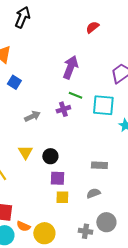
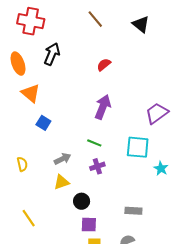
red semicircle: (92, 27) -> (104, 65), moved
green line: (75, 95) -> (94, 143), moved
purple cross: (63, 109) -> (97, 166), moved
yellow triangle: (25, 152) -> (61, 182), moved, turned 42

